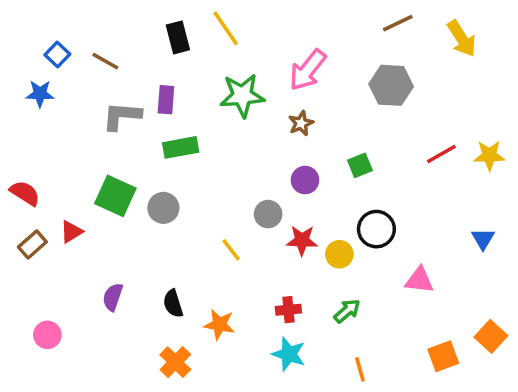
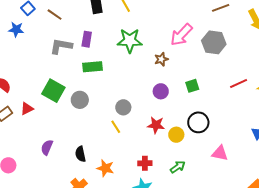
pink arrow: (308, 70) -> (181, 35), moved
gray circle: (268, 214) -> (123, 107), moved

